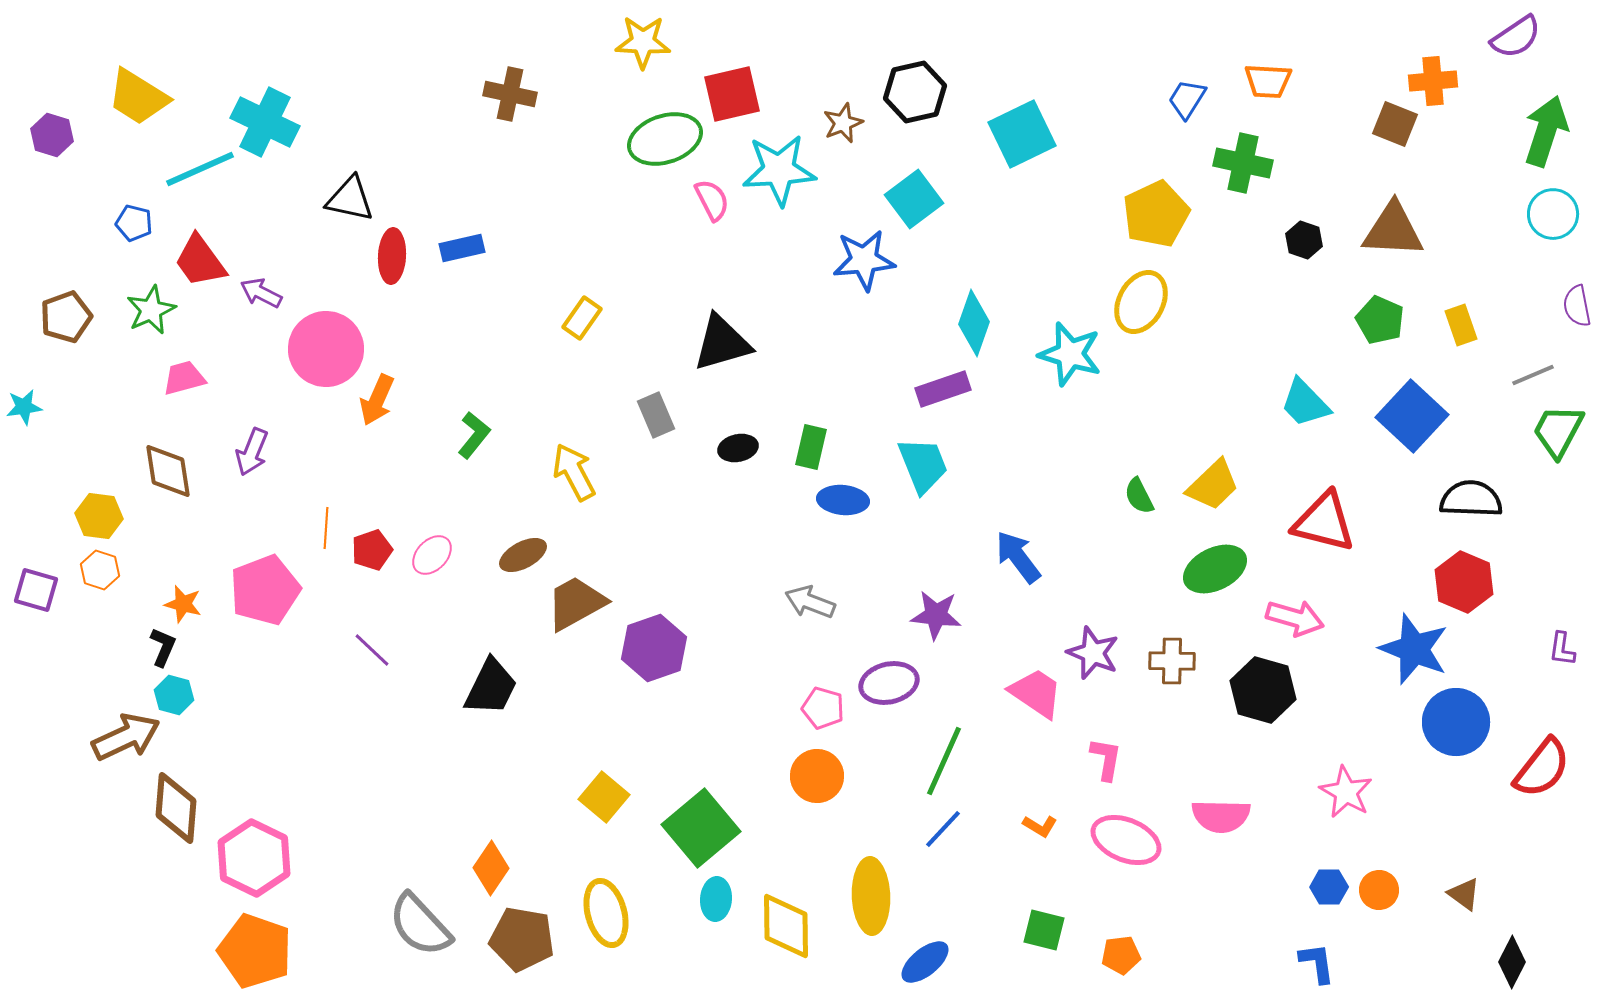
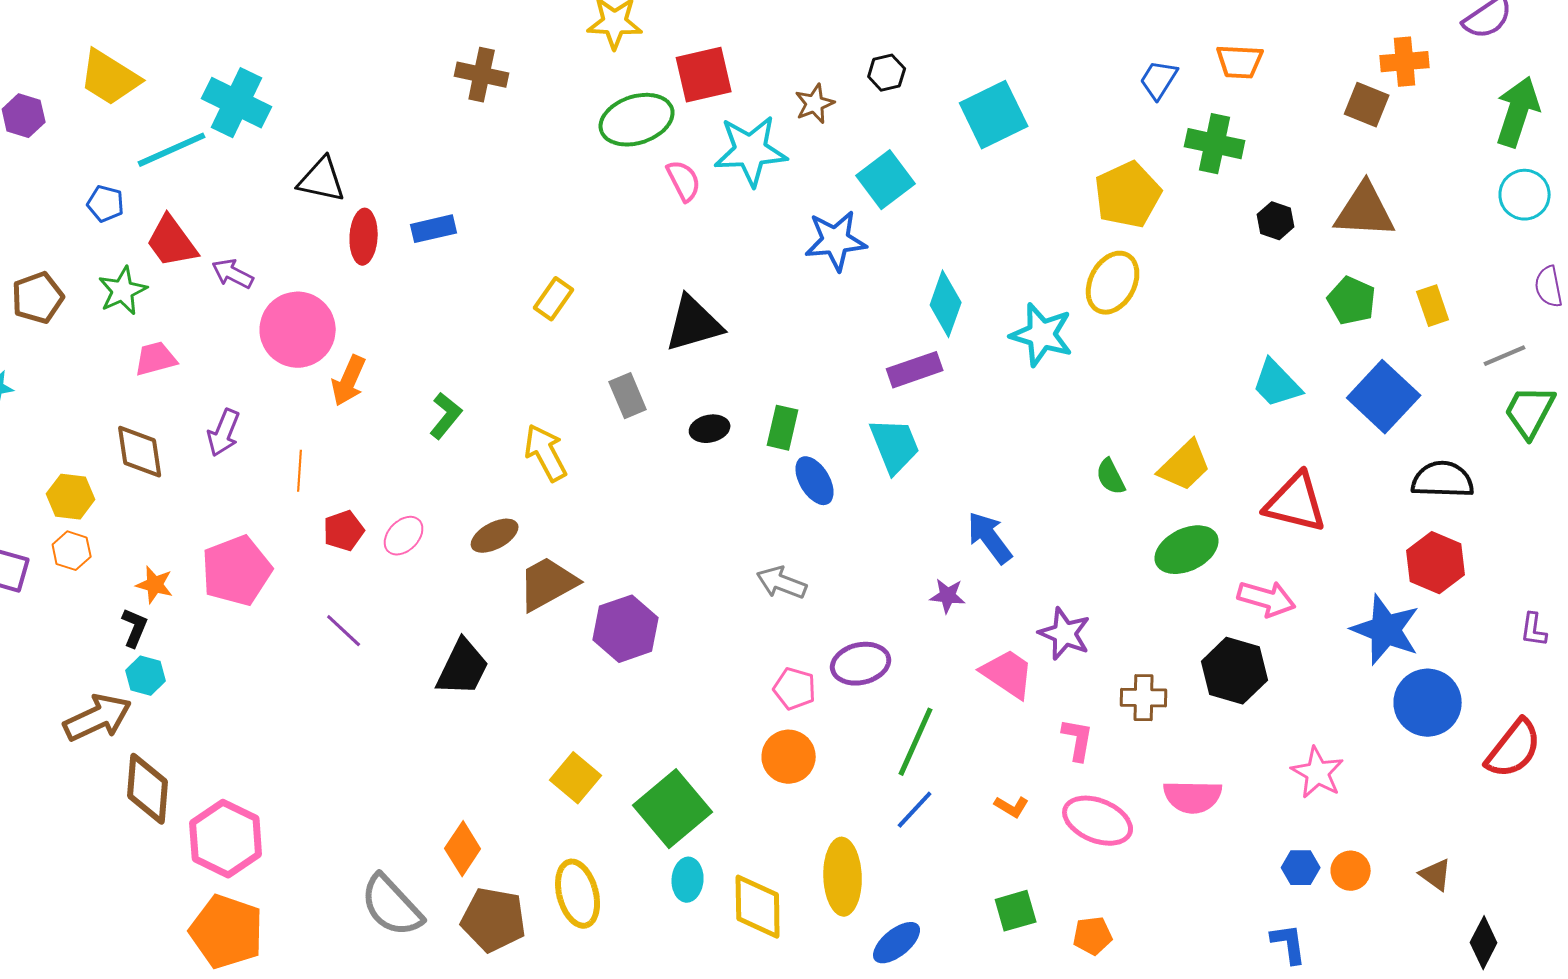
black hexagon: (915, 92) -> (887, 73), size x0.6
blue ellipse: (843, 500) -> (815, 481), turned 54
orange line: (326, 528) -> (300, 471), moved
purple star: (936, 615) -> (948, 596), moved, size x0.7
brown cross: (1172, 661) -> (1144, 698), moved
green square: (1044, 930) -> (1016, 911), turned -30

